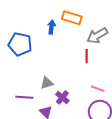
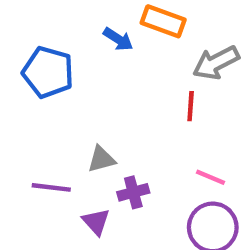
blue arrow: (52, 27) -> (118, 39), turned 112
purple cross: (62, 97) -> (133, 192), turned 32

